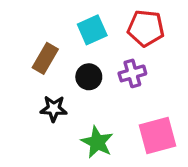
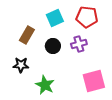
black star: (54, 109) -> (21, 65), moved
green star: (97, 142) -> (45, 85), moved

